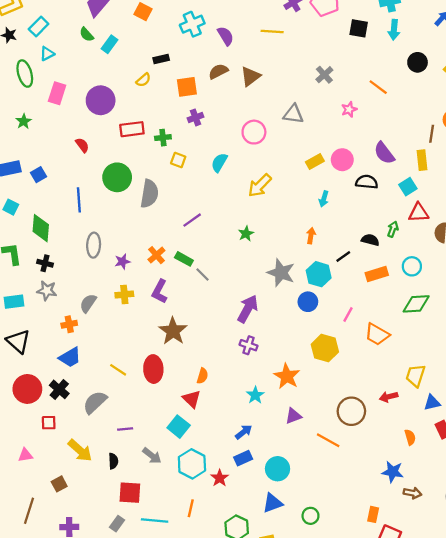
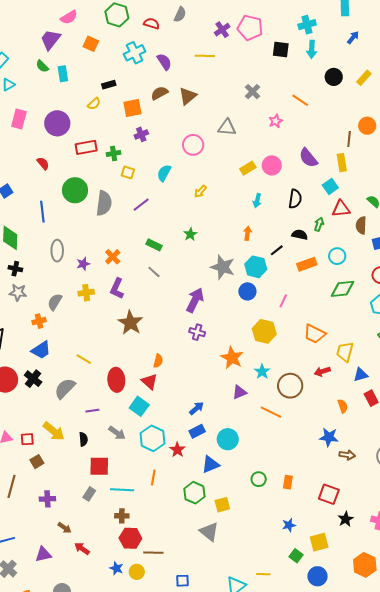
cyan rectangle: (110, 44) -> (63, 74), turned -42
black semicircle: (367, 182) -> (295, 199), moved, turned 96
yellow arrow: (260, 186) -> (200, 191), size x0.6
purple line: (192, 220) -> (141, 205), moved
green rectangle: (184, 259) -> (154, 245), moved
orange trapezoid: (377, 334) -> (315, 334), moved
red ellipse: (153, 369) -> (116, 380), moved
cyan star: (255, 395) -> (262, 372), moved
red square: (49, 423) -> (27, 439), moved
blue triangle: (273, 503) -> (210, 464), moved
orange rectangle: (373, 514) -> (288, 482), moved

